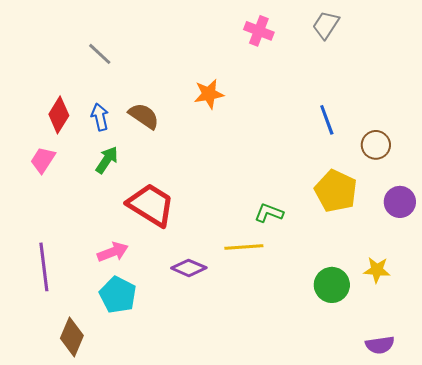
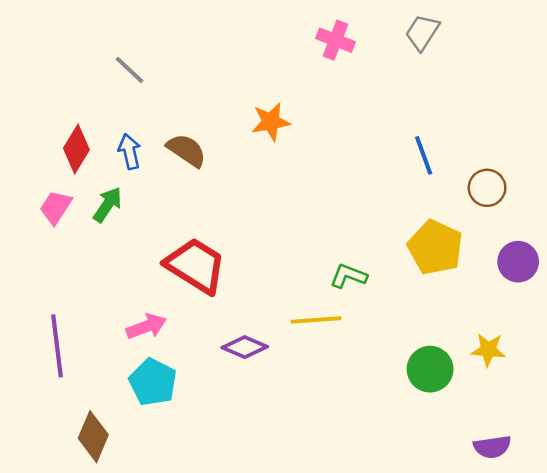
green arrow: (107, 160) -> (108, 205), moved

